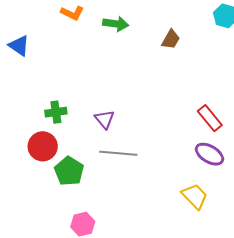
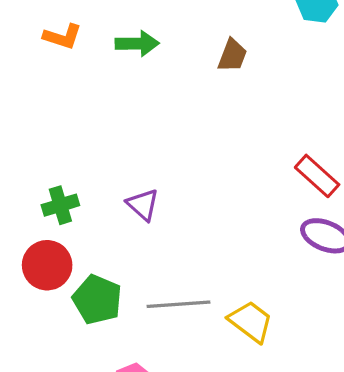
gray line: (118, 153) -> (178, 304), moved
yellow trapezoid: (195, 196) -> (251, 321), moved

